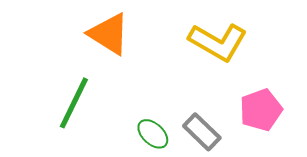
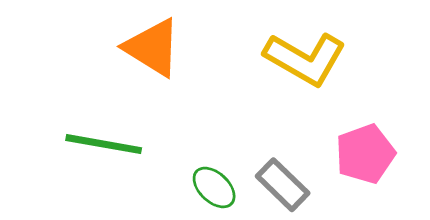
green line: (74, 103) -> (104, 144), turned 74

